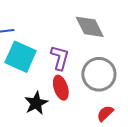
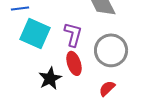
red semicircle: (105, 113) -> (107, 88), moved

